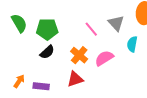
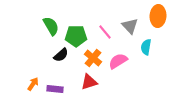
green semicircle: (19, 23) -> (51, 26), moved
green pentagon: (47, 29) -> (76, 36), moved

